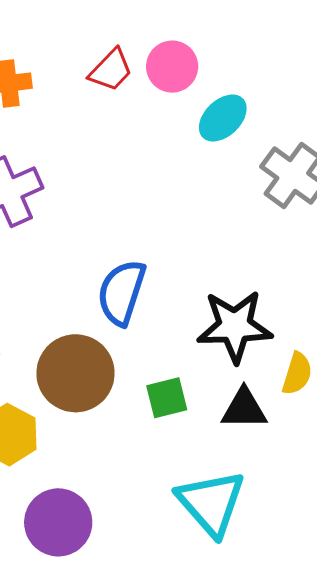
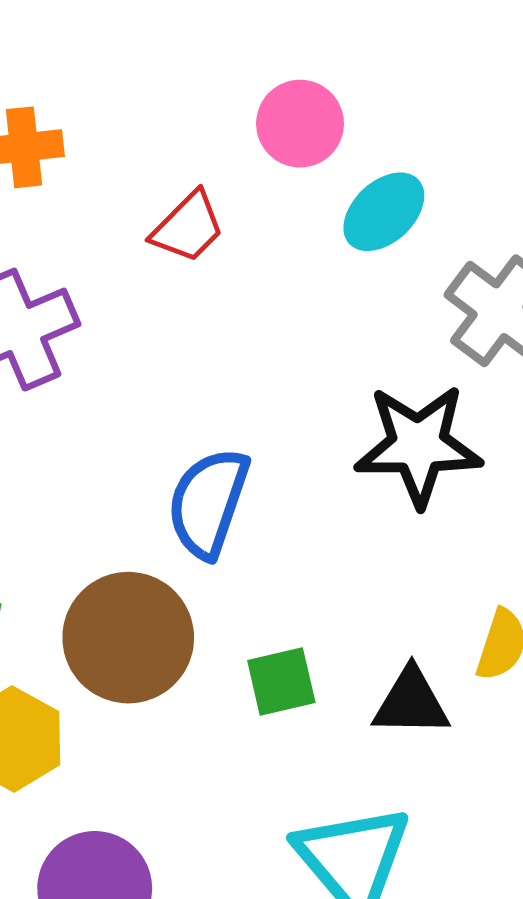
red trapezoid: (111, 70) -> (188, 227), moved
black star: (235, 326) -> (418, 445), moved

